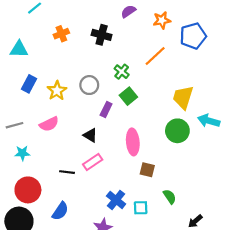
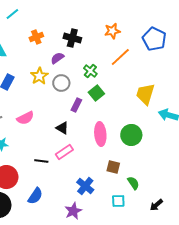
purple semicircle: (128, 11) -> (57, 58), moved
orange star: (162, 20) -> (112, 31), moved
blue pentagon: (193, 36) -> (154, 39), turned -30
yellow star: (57, 91) -> (39, 76), moved
green circle: (177, 131) -> (131, 135), moved
brown square: (147, 170) -> (113, 167), moved
cyan square: (141, 208) -> (118, 201), moved

